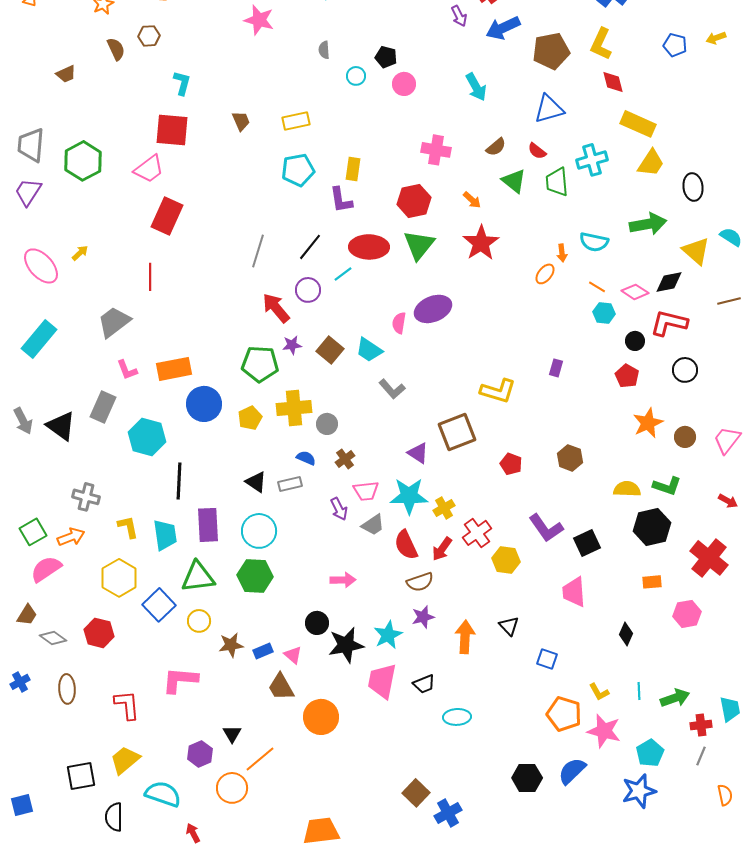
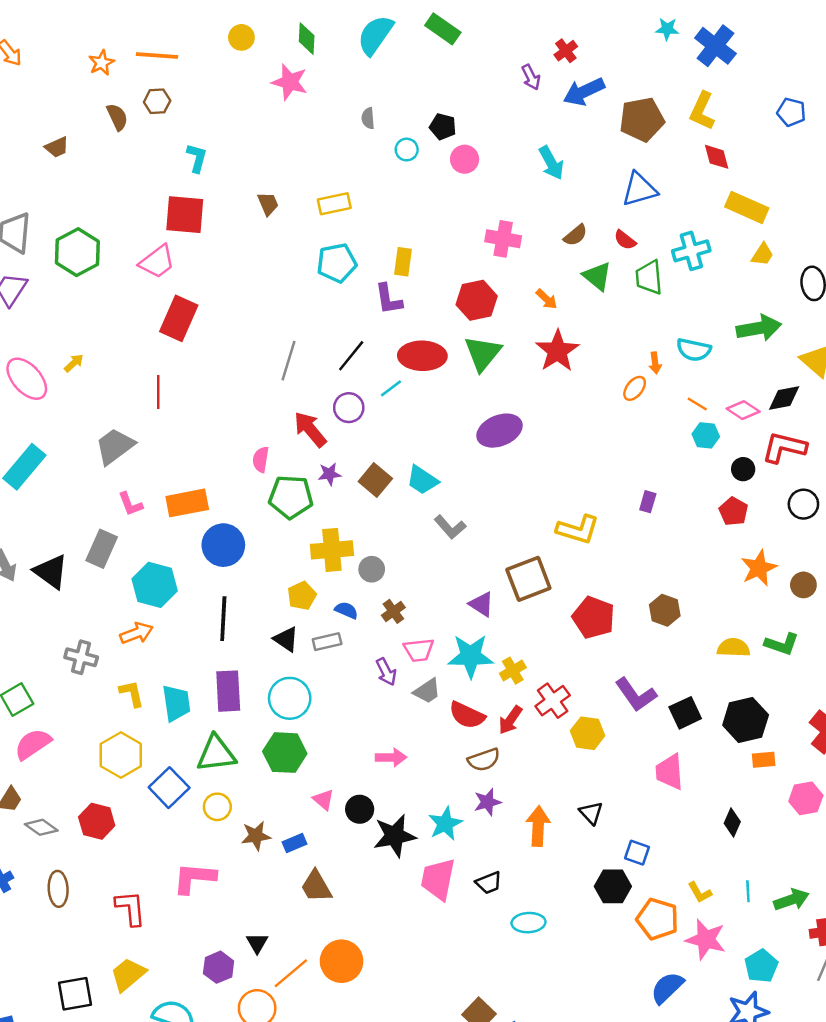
yellow trapezoid: (651, 163) -> (762, 254), size x0.7
pink semicircle: (399, 323) -> (261, 459), moved
yellow pentagon: (250, 418) -> (302, 596), moved
red pentagon: (511, 464) -> (594, 617), size x1.6
black line: (179, 481) -> (223, 619), moved
black hexagon: (652, 527) -> (746, 720), moved
orange arrow: (71, 537) -> (137, 633), moved
red semicircle: (406, 545) -> (467, 715), turned -40
pink triangle: (293, 655) -> (323, 800), moved
orange circle: (321, 717) -> (342, 961), moved
black hexagon: (527, 778) -> (613, 886), moved

